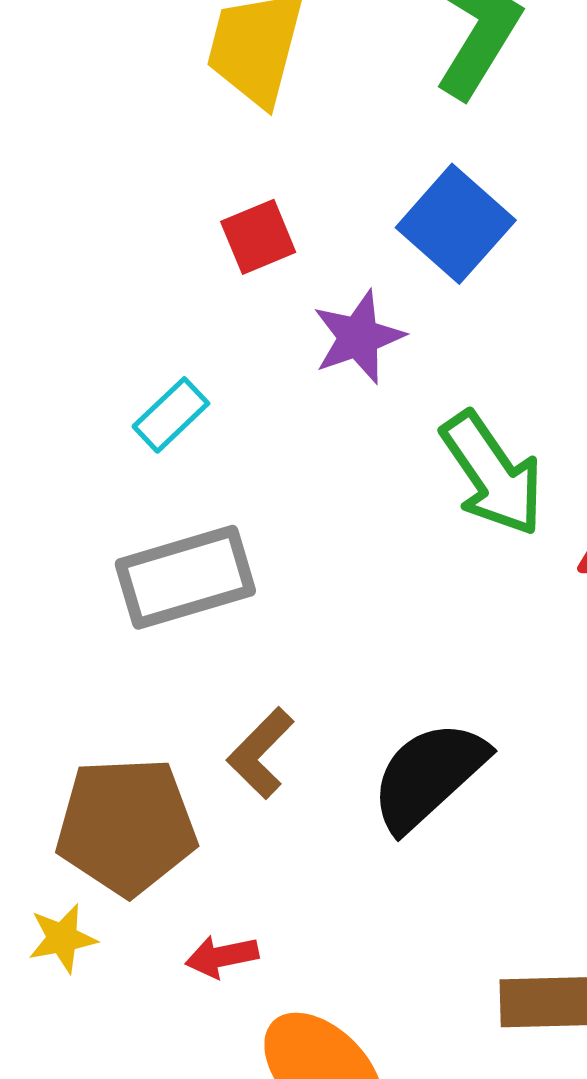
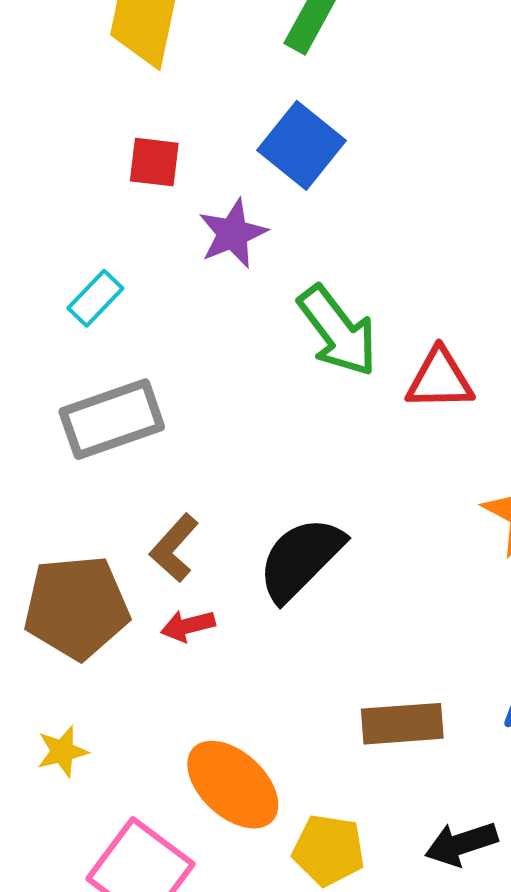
red square: (258, 237) -> (154, 162), turned 32
yellow star: (62, 938) -> (62, 751), moved
red arrow: (222, 956) -> (188, 626), moved

